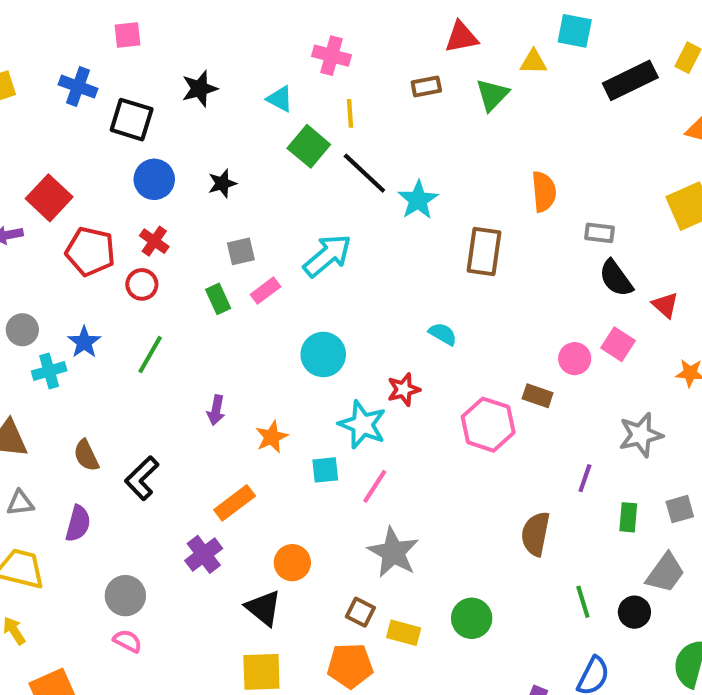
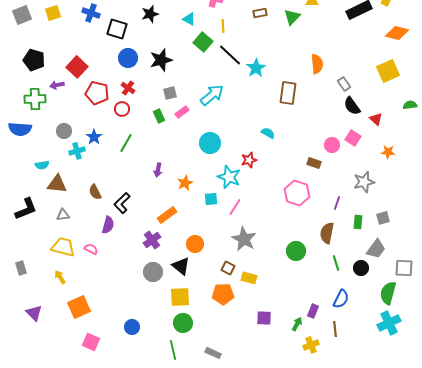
black star: (222, 183) -> (161, 60), size x1.6
gray rectangle: (599, 233) -> (344, 84), turned 48
pink hexagon: (488, 425) -> (297, 193), moved
purple semicircle: (78, 523) -> (108, 225), moved
brown semicircle: (536, 534) -> (327, 233), moved
gray circle: (125, 596) -> (153, 272), moved
green circle: (472, 618) -> (296, 251), moved
pink semicircle: (127, 641) -> (91, 249), moved

